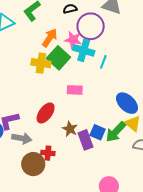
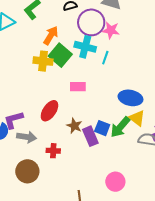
pink star: (73, 40) -> (111, 30), moved
blue ellipse: (127, 103) -> (130, 98), turned -30
brown circle: (33, 164) -> (27, 171), moved

